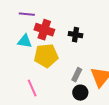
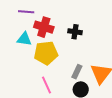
pink line: (32, 88) -> (46, 85), moved

